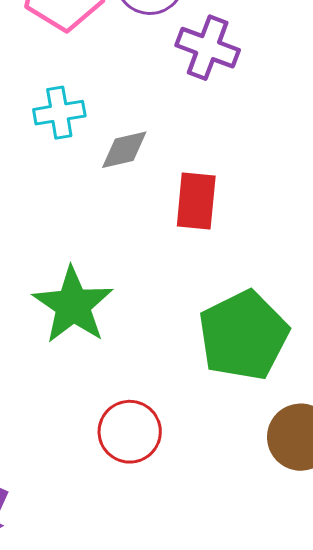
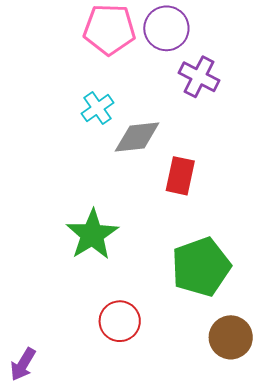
cyan cross: (59, 113) -> (98, 108), turned -32
gray diamond: (124, 150) -> (137, 137), size x1.4

